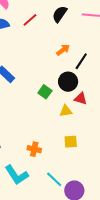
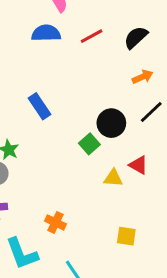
orange arrow: (63, 50) -> (143, 77), moved
black circle: (68, 82) -> (111, 123), moved
yellow square: (71, 142) -> (126, 236), moved

